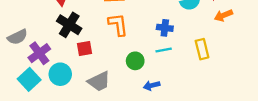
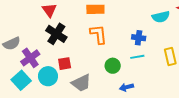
red square: (84, 48) -> (65, 64), moved

